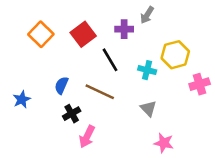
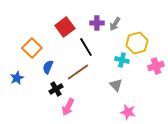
gray arrow: (147, 15) -> (115, 24), moved
orange square: (41, 34) -> (32, 48), moved
cyan cross: (147, 70) -> (122, 60), moved
brown line: (100, 92) -> (78, 72), turned -60

